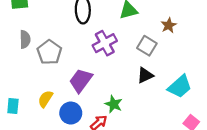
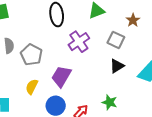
yellow semicircle: (45, 99) -> (32, 87), moved
green star: (114, 104) -> (110, 102), moved

